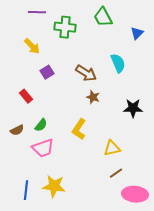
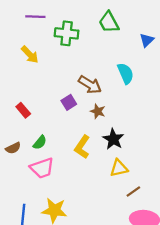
purple square: (47, 72) -> (69, 102), moved
black star: (133, 108) -> (113, 139), moved, turned 30
brown line: (116, 173) -> (133, 191), moved

